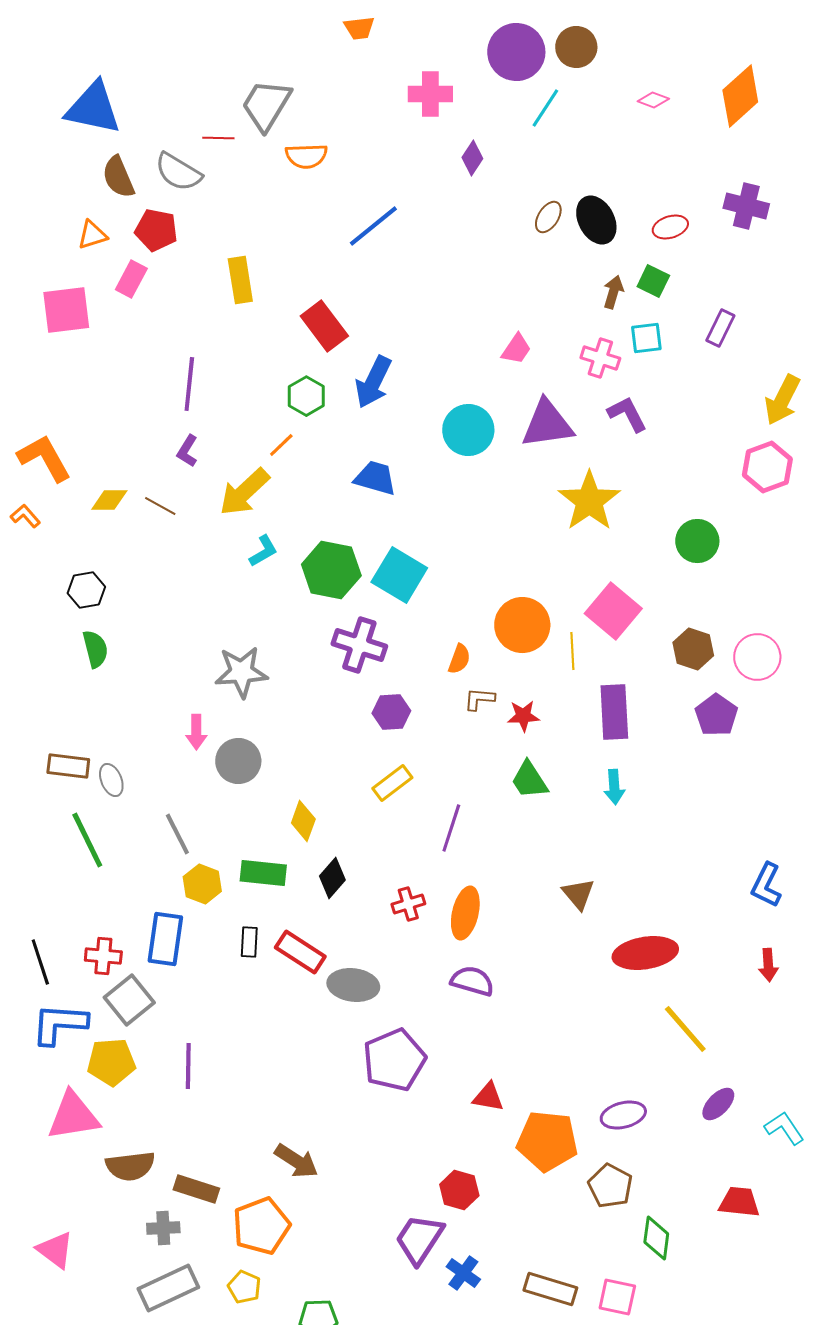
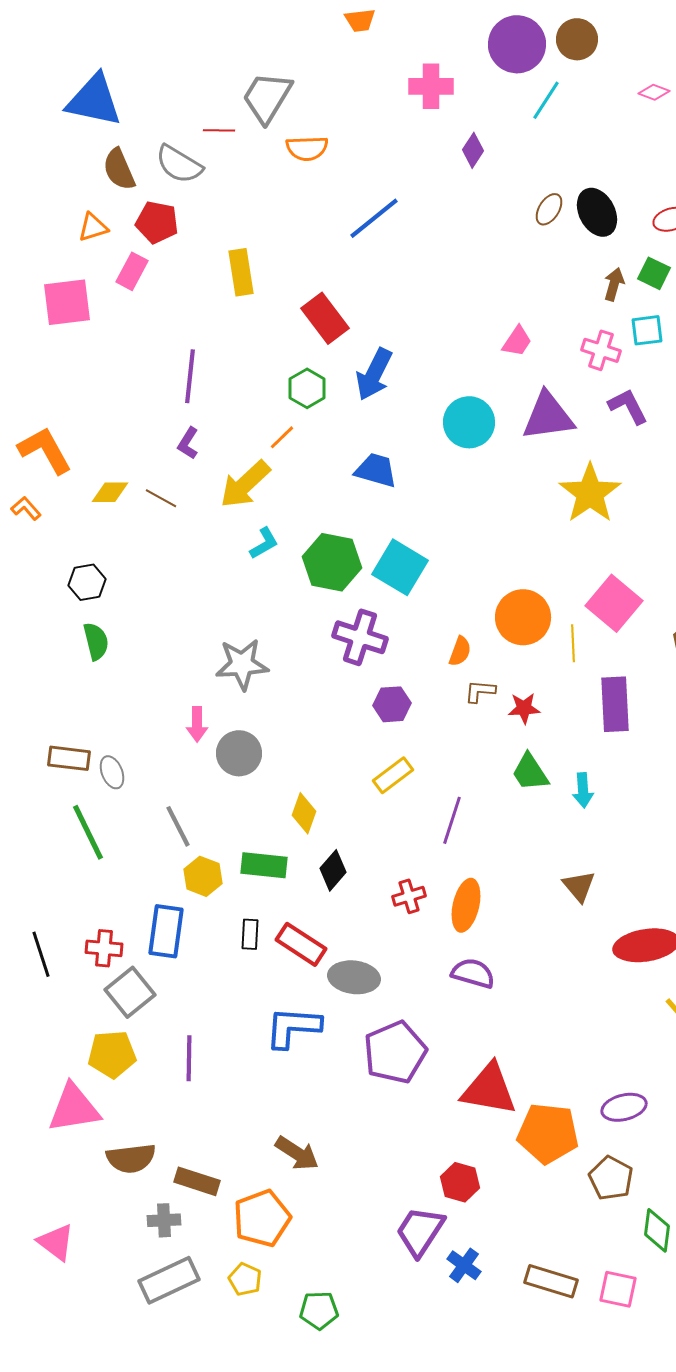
cyan arrow: (614, 787) -> (583, 790), moved
blue L-shape: (59, 1024) -> (293, 1027), moved
red triangle: (488, 1097) -> (489, 1089), size x1.8

